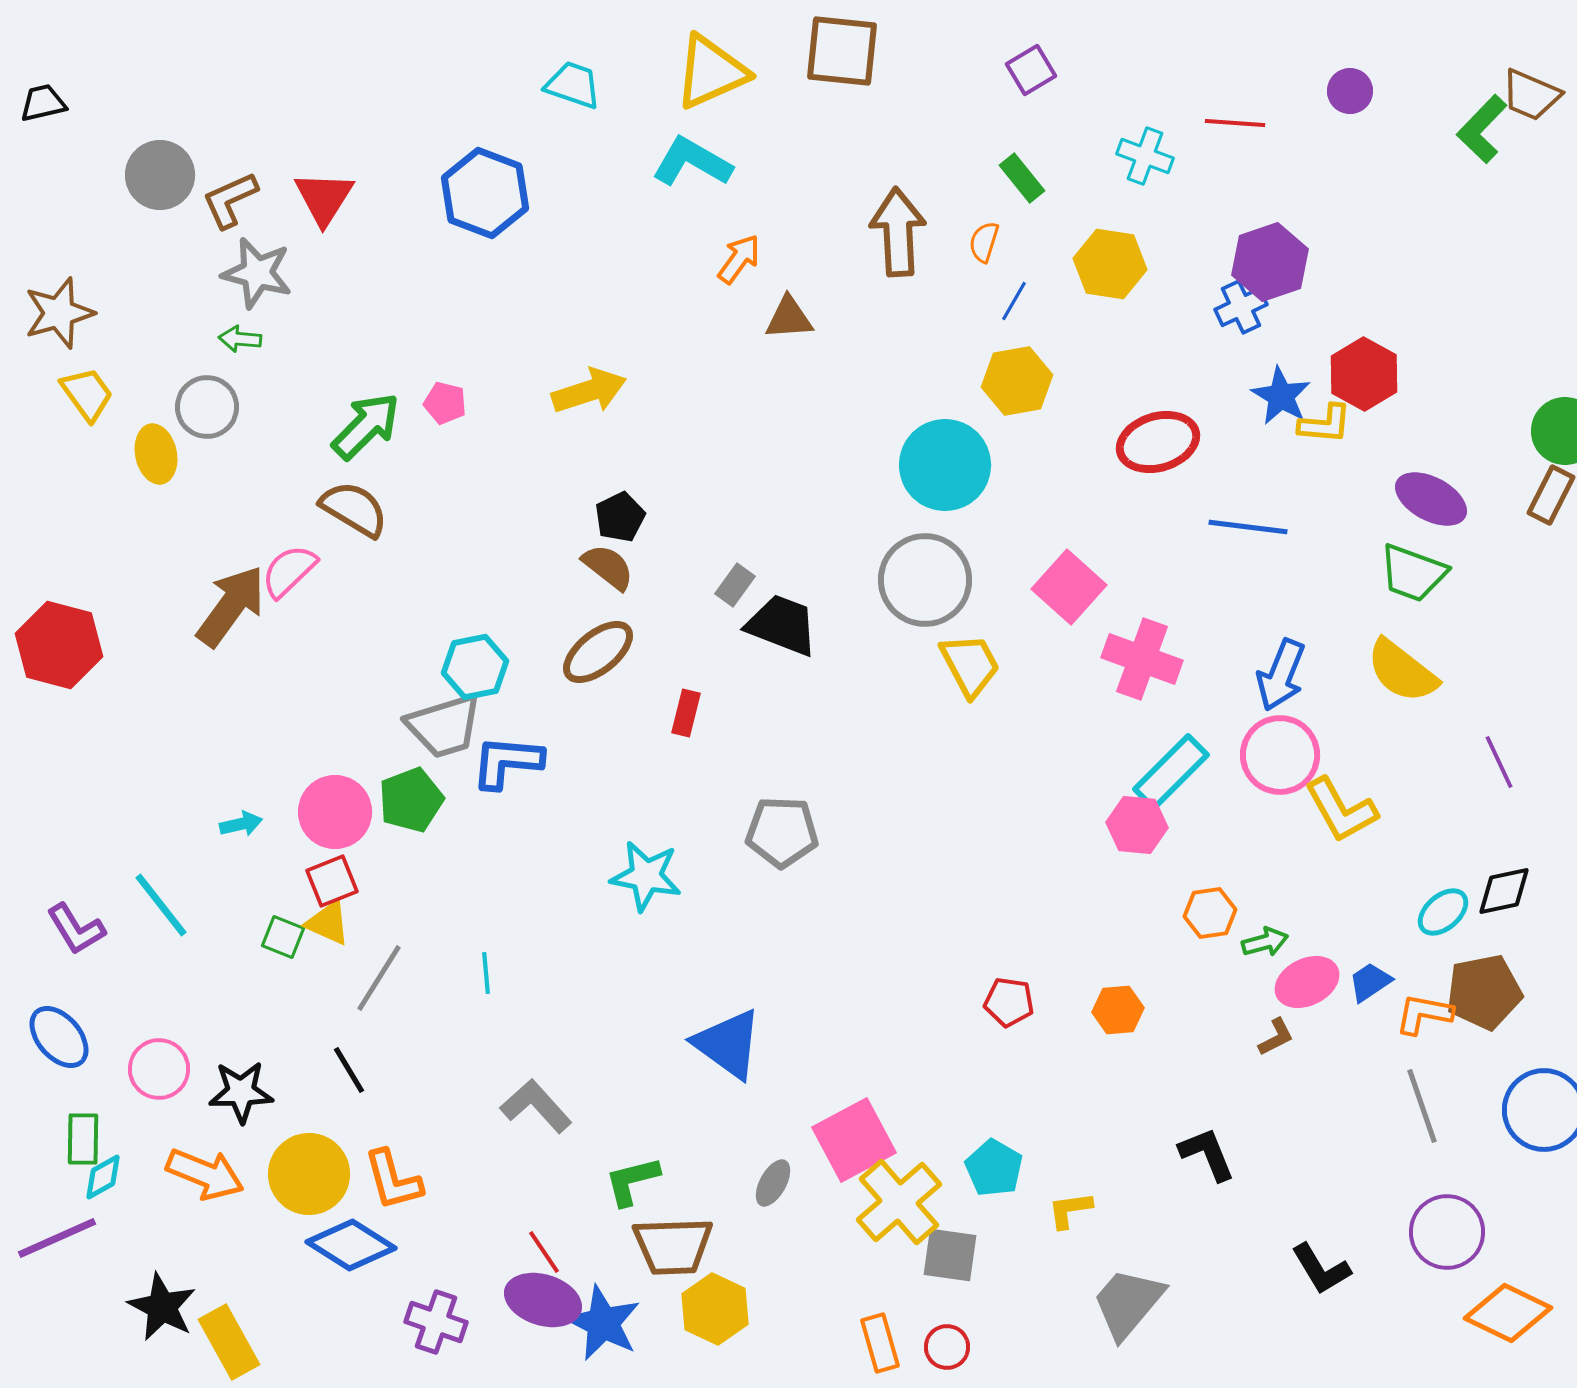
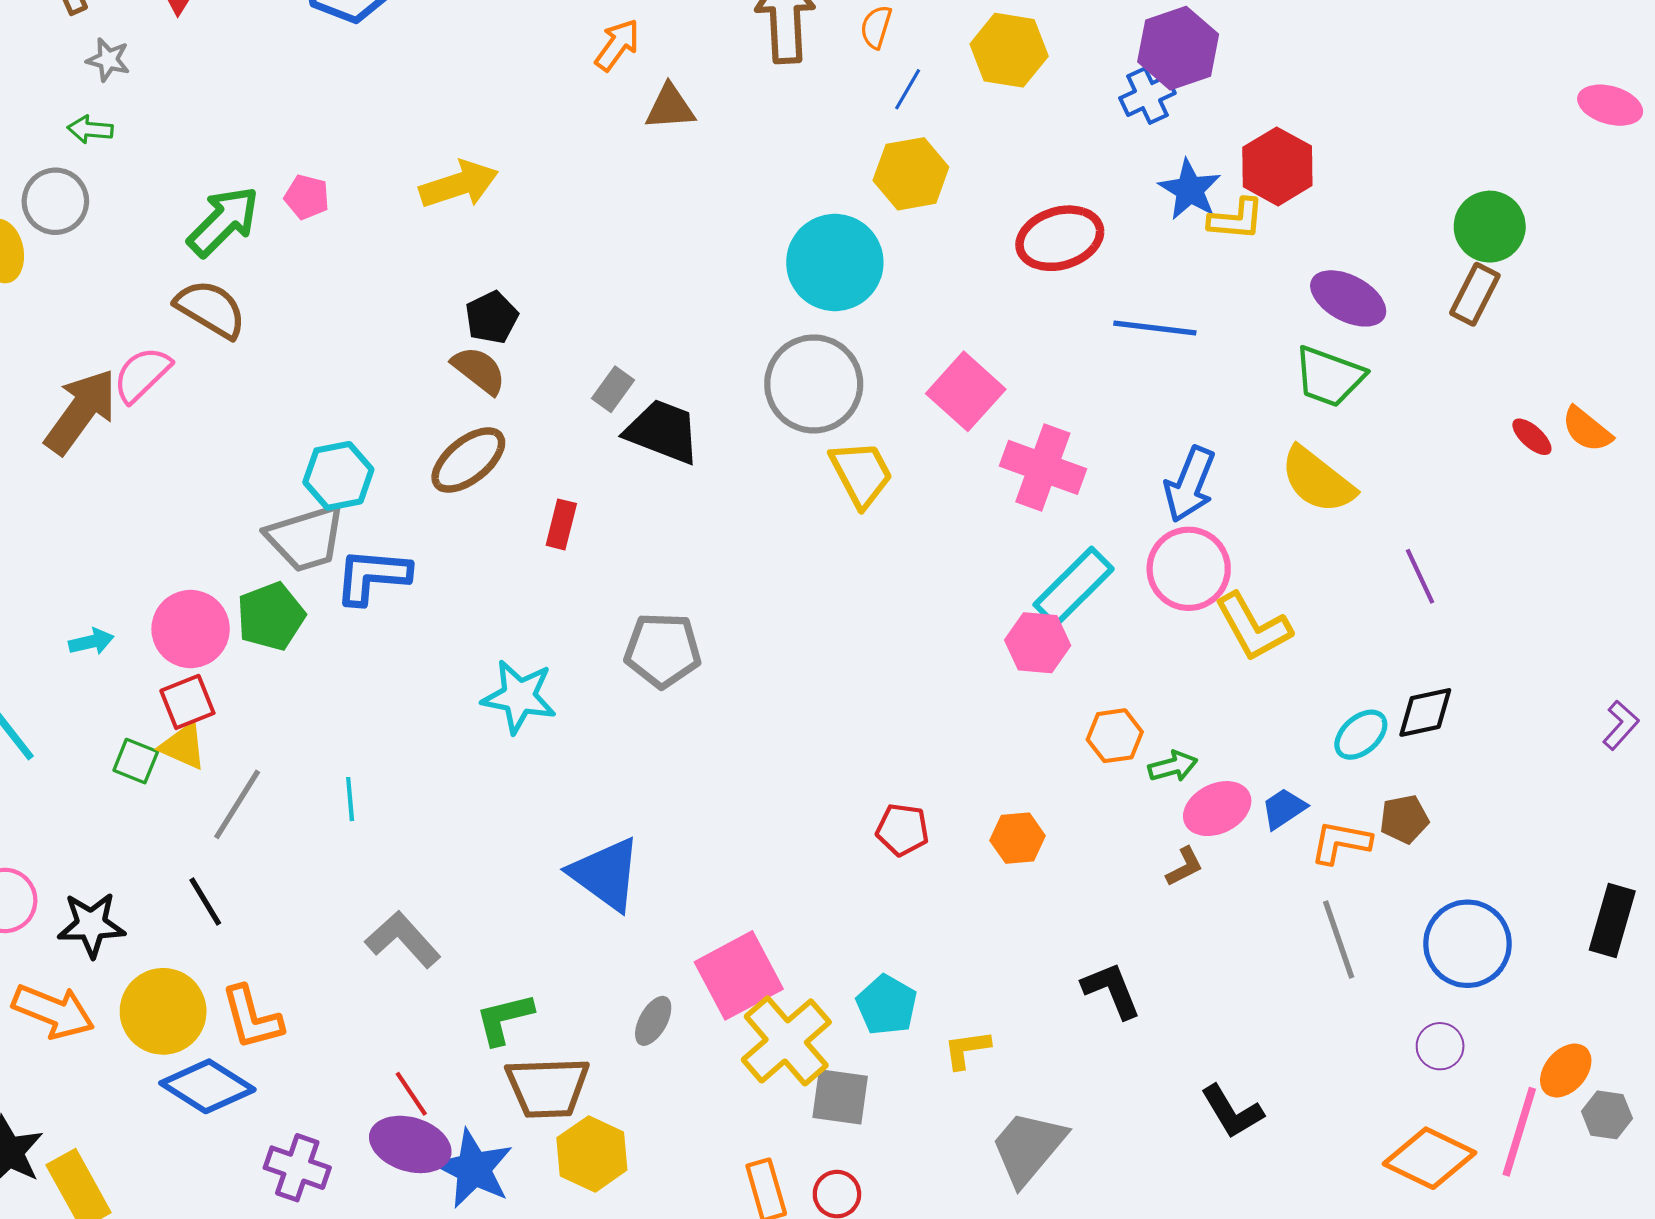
gray star: (257, 273) -> (108, 60), size x0.6
brown pentagon: (1484, 992) -> (1404, 819), size x0.6
purple circle: (1447, 1232) -> (1440, 1046), moved, size x0.6

